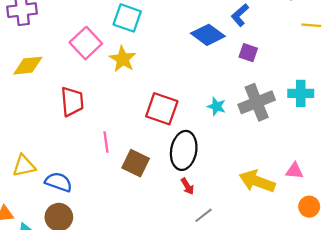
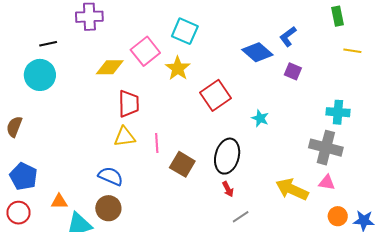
yellow diamond: (28, 66) -> (110, 67), moved
gray cross: (257, 102) -> (326, 148), moved, turned 32
red square: (162, 109) -> (216, 95), moved, turned 32
yellow triangle: (24, 166) -> (125, 137), moved

